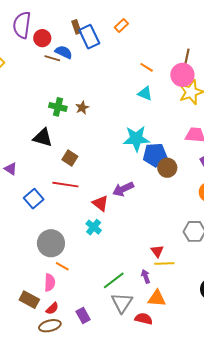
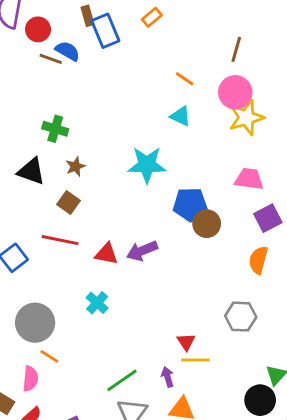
brown line: (187, 57) -> (236, 49), moved
brown star: (82, 108) -> (75, 166), moved
cyan star: (136, 139) -> (147, 165), moved
red triangle: (100, 203) -> (106, 254), moved, turned -30

